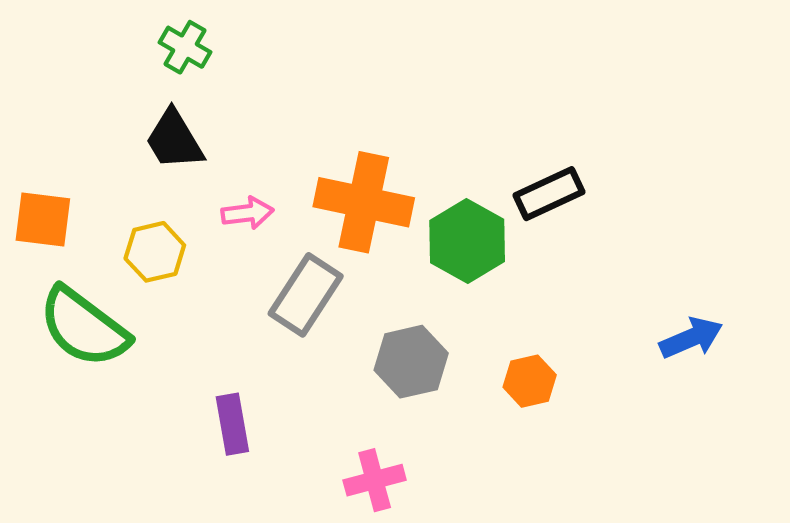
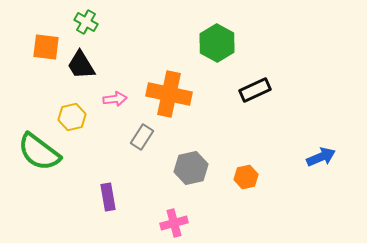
orange square: (43, 220) -> (46, 47), moved
green hexagon: (467, 241) -> (217, 43), moved
gray rectangle: (306, 295) -> (142, 137), size x0.7

